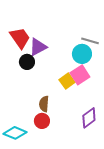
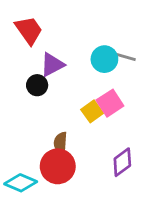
red trapezoid: (20, 38) -> (29, 30), moved
cyan circle: (82, 54) -> (104, 59), moved
red circle: (42, 121) -> (58, 166), size x1.6

